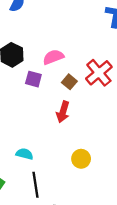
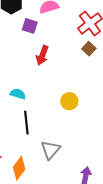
brown square: (69, 82) -> (89, 49), moved
red arrow: (63, 112) -> (42, 55), moved

